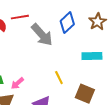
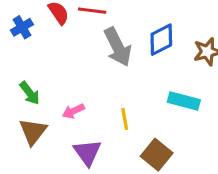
pink arrow: (17, 83) -> (73, 111), moved

